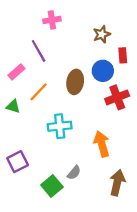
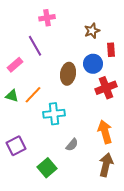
orange line: (39, 92) -> (33, 95), moved
orange arrow: (102, 144) -> (105, 132), moved
gray semicircle: (74, 173) -> (72, 145), moved

